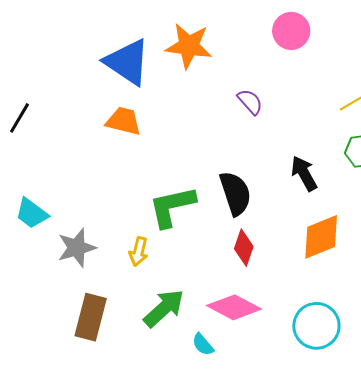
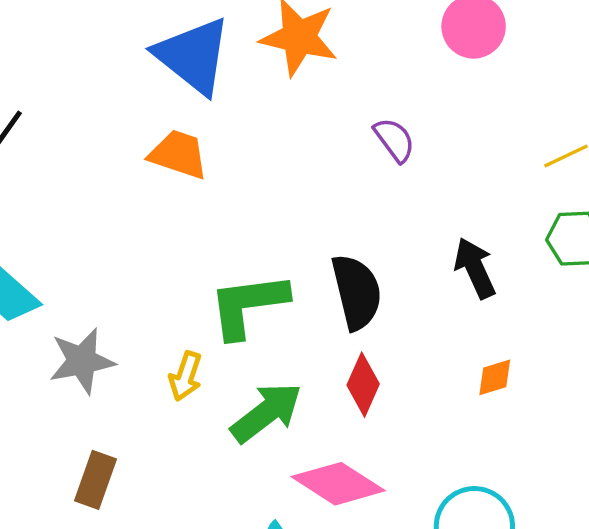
orange diamond: (321, 237) -> (495, 377), size x0.5
green arrow: (164, 308) -> (266, 413), moved
brown rectangle: (91, 317) -> (95, 480), size x0.7

